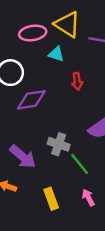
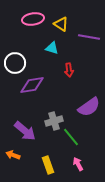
yellow triangle: (67, 24) -> (61, 24), size x0.7
pink ellipse: (33, 33) -> (33, 19), moved
gray cross: (59, 144) -> (54, 121), turned -36

